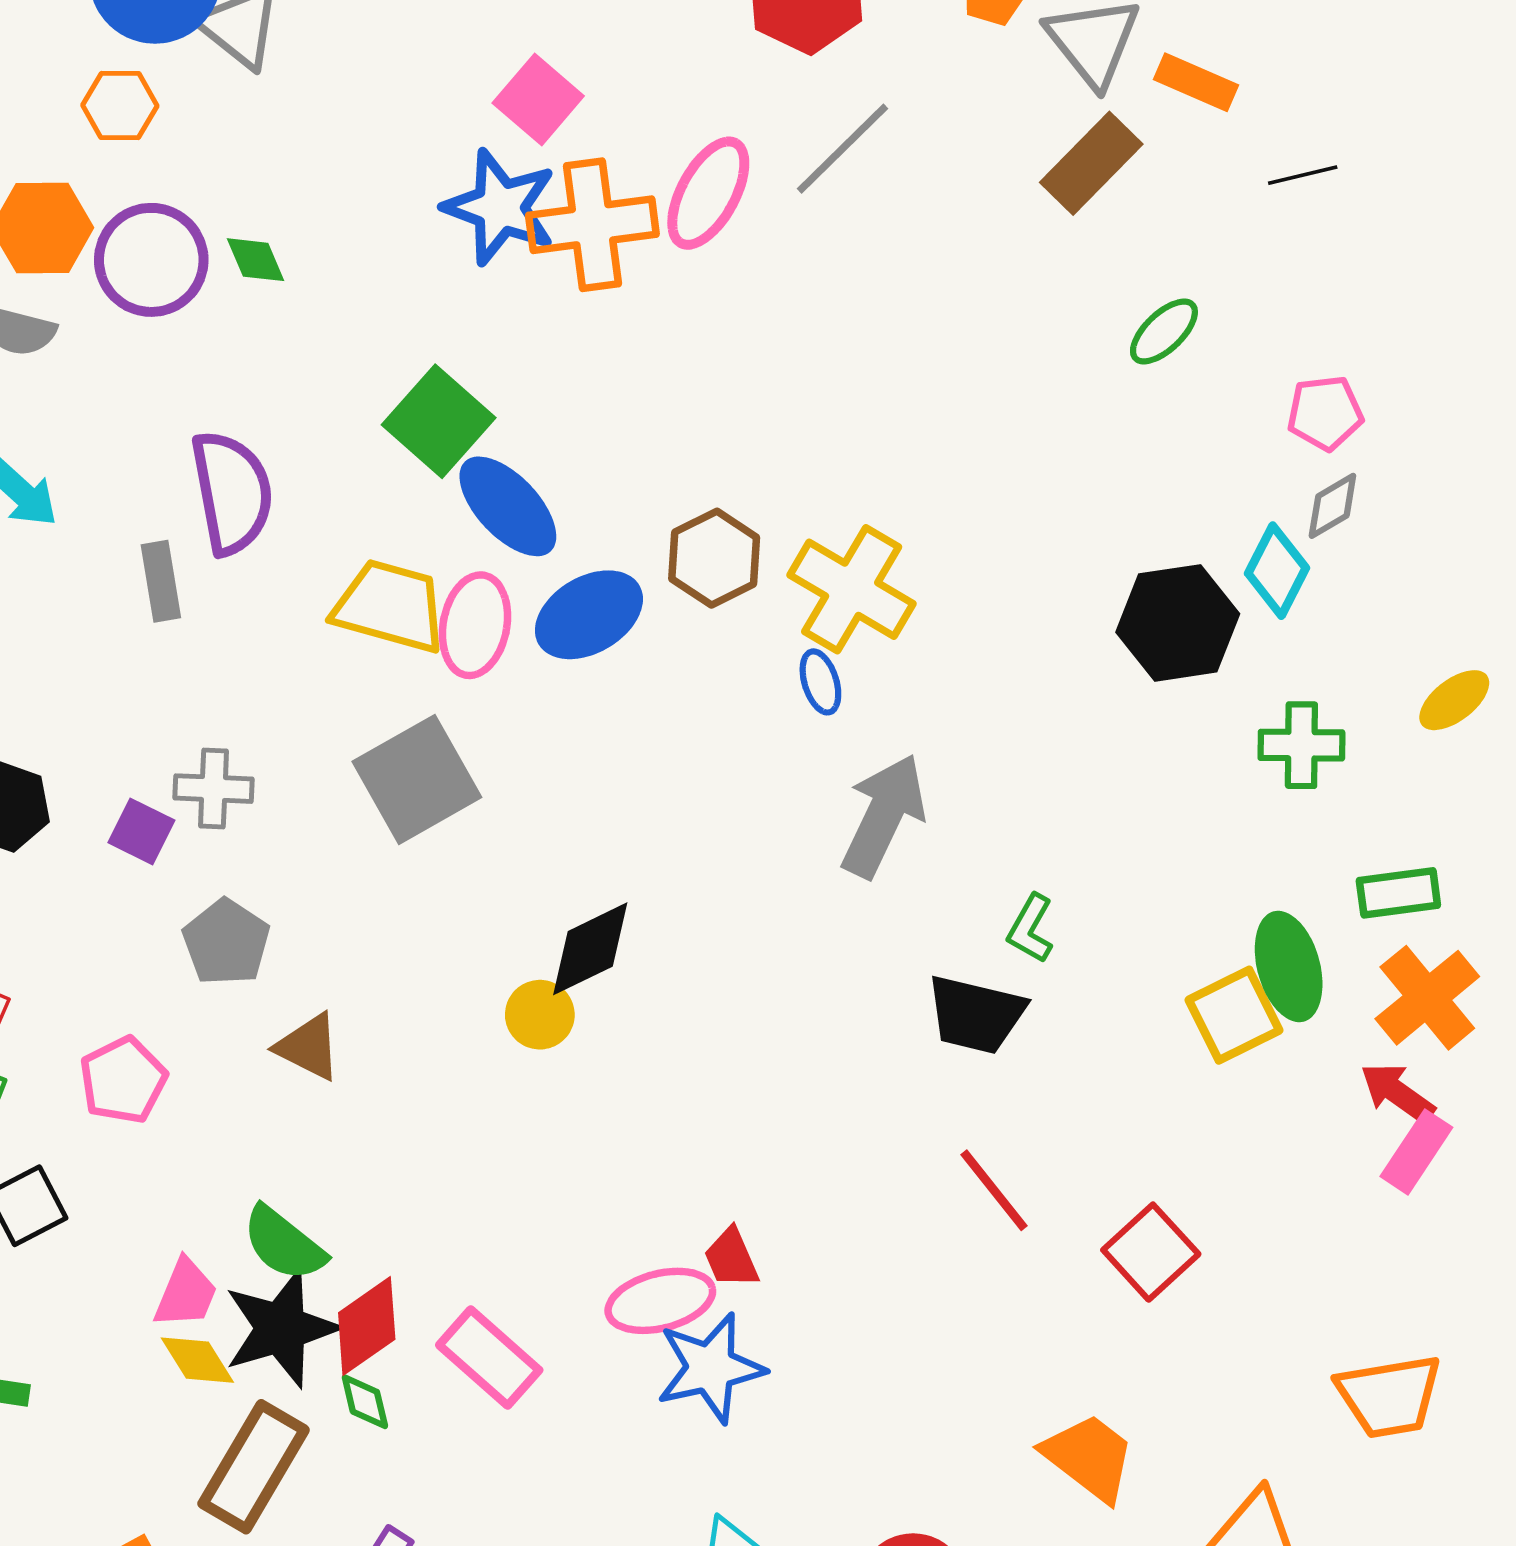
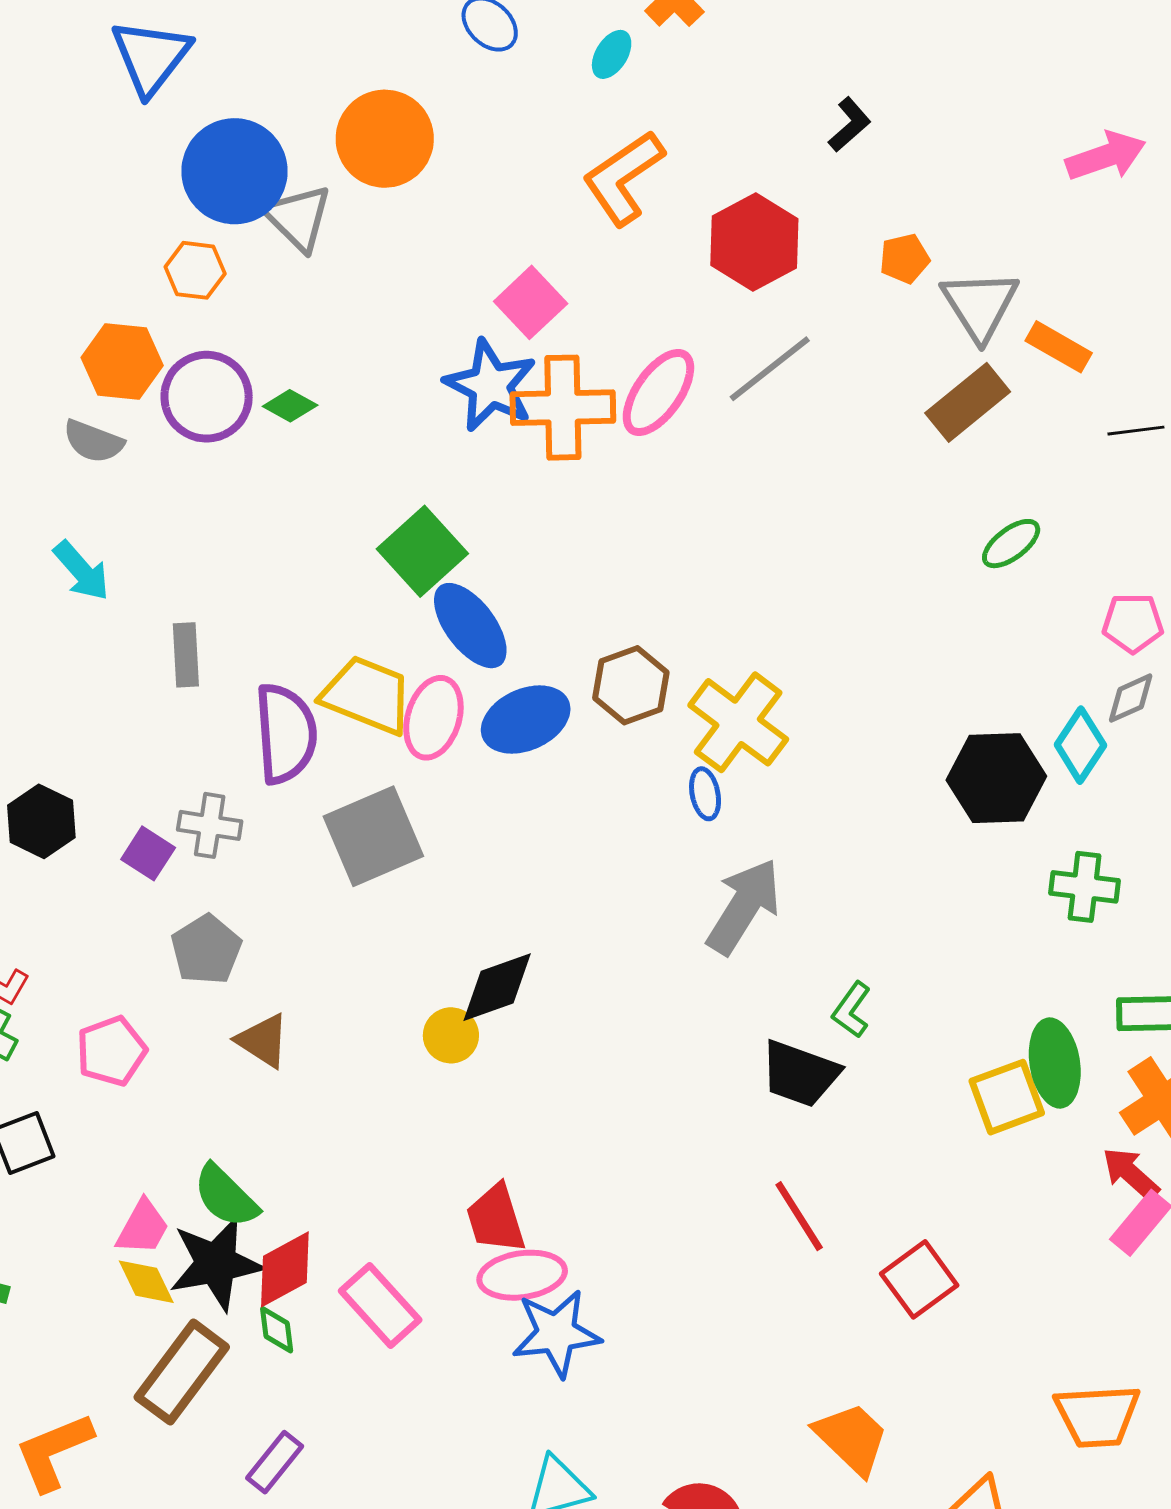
green diamond: (256, 260) -> (290, 406), turned -44
purple semicircle: (232, 492) -> (286, 733), moved
red trapezoid: (731, 1258) -> (496, 1219), moved, size x1.4

